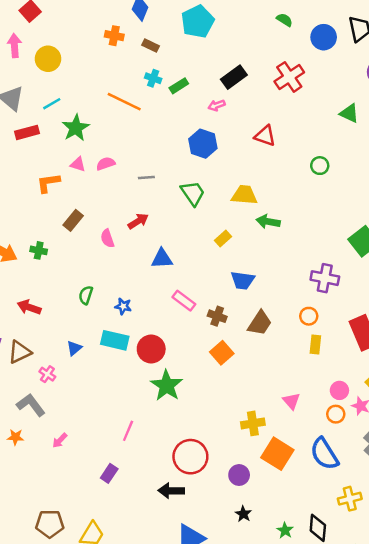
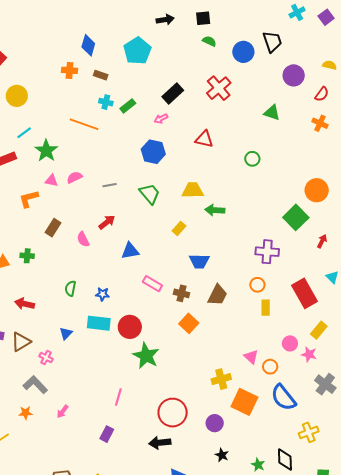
orange circle: (336, 414) -> (270, 367), moved

